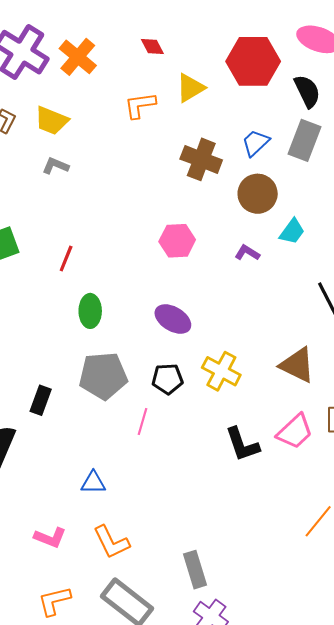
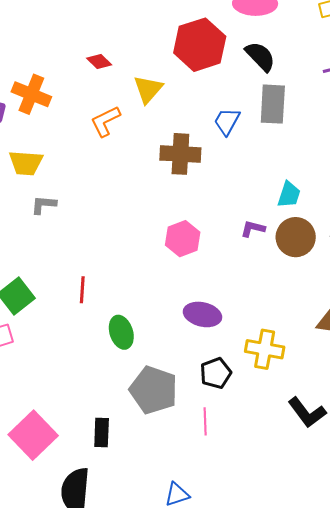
brown circle: (258, 194) -> (296, 237), moved
gray pentagon: (103, 376) -> (154, 390), turned -30

